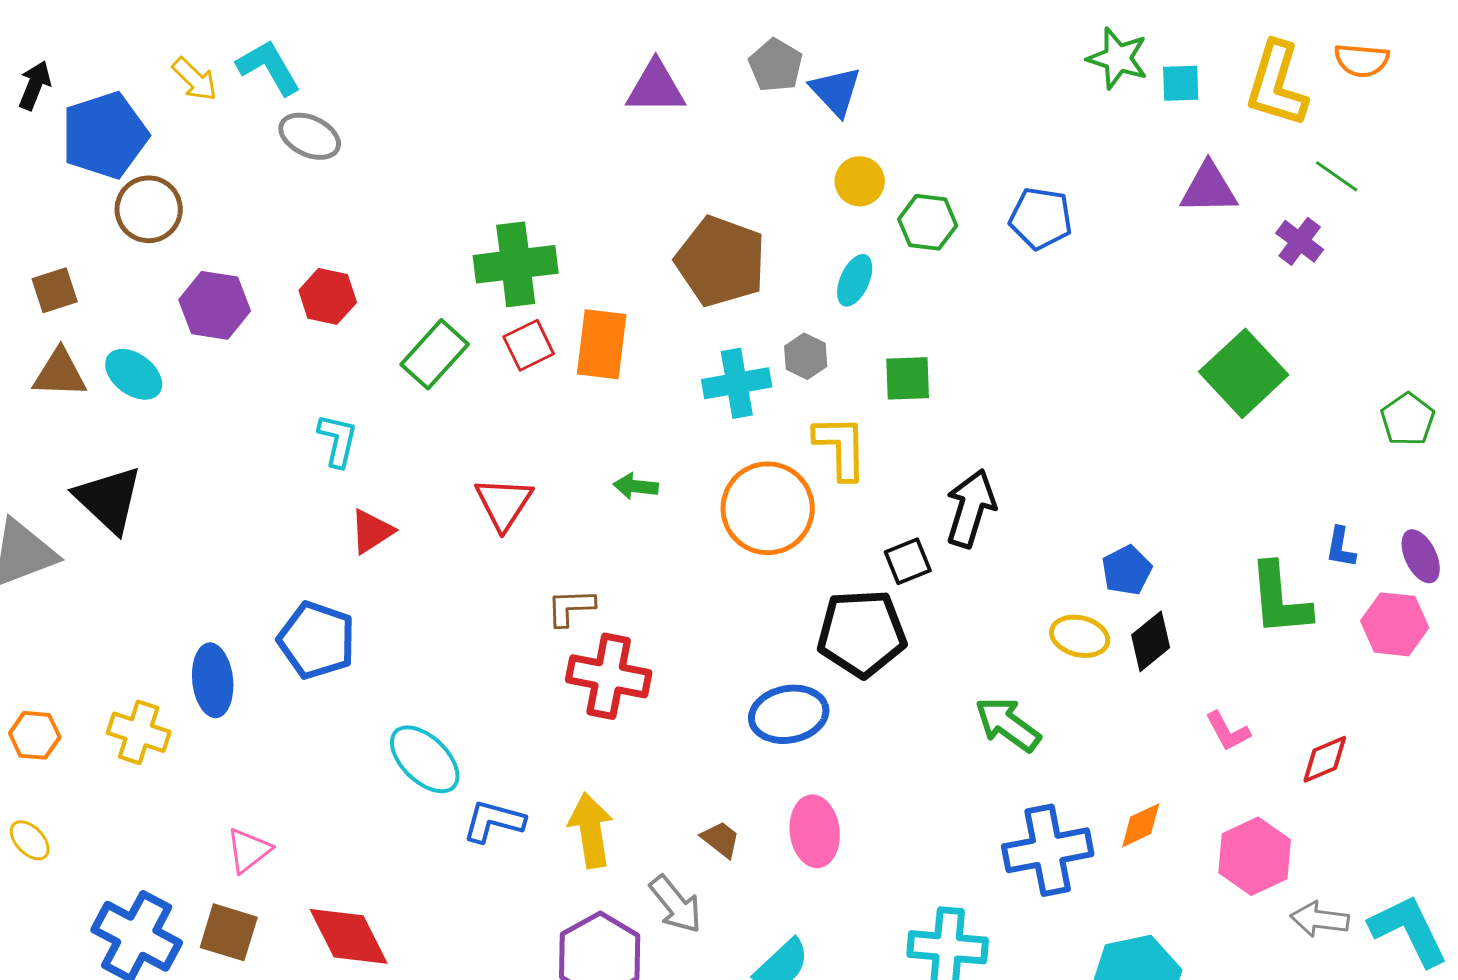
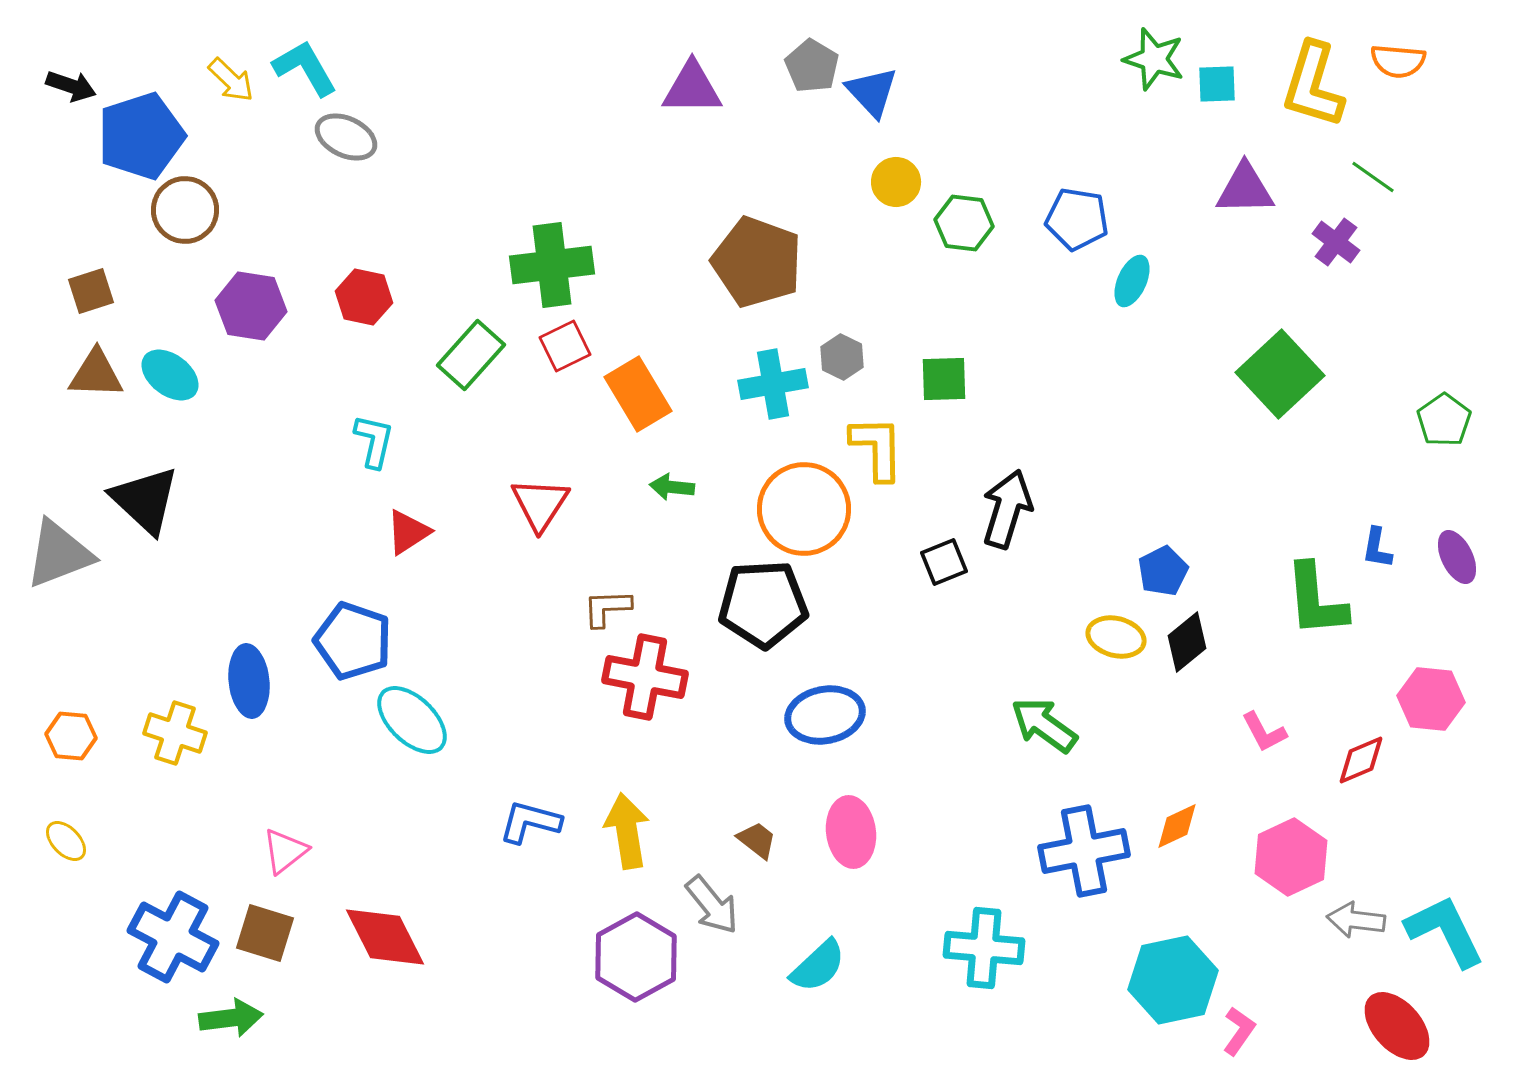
black arrow: (35, 85) -> (71, 86), turned 87
cyan ellipse: (855, 280) -> (1132, 281), moved
orange rectangle: (602, 344) -> (638, 394), moved, turned -38
pink hexagon: (1395, 624) -> (1431, 699), moved
black pentagon: (862, 633) -> (763, 604), moved
cyan ellipse: (425, 759) -> (412, 720), moved

